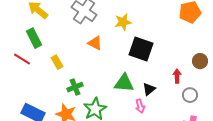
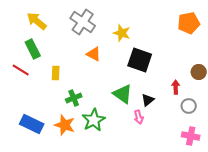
yellow star: (123, 22) -> (122, 33), turned 30
yellow rectangle: (57, 62) -> (56, 73), turned 32
green triangle: (124, 83) -> (123, 94), turned 30

